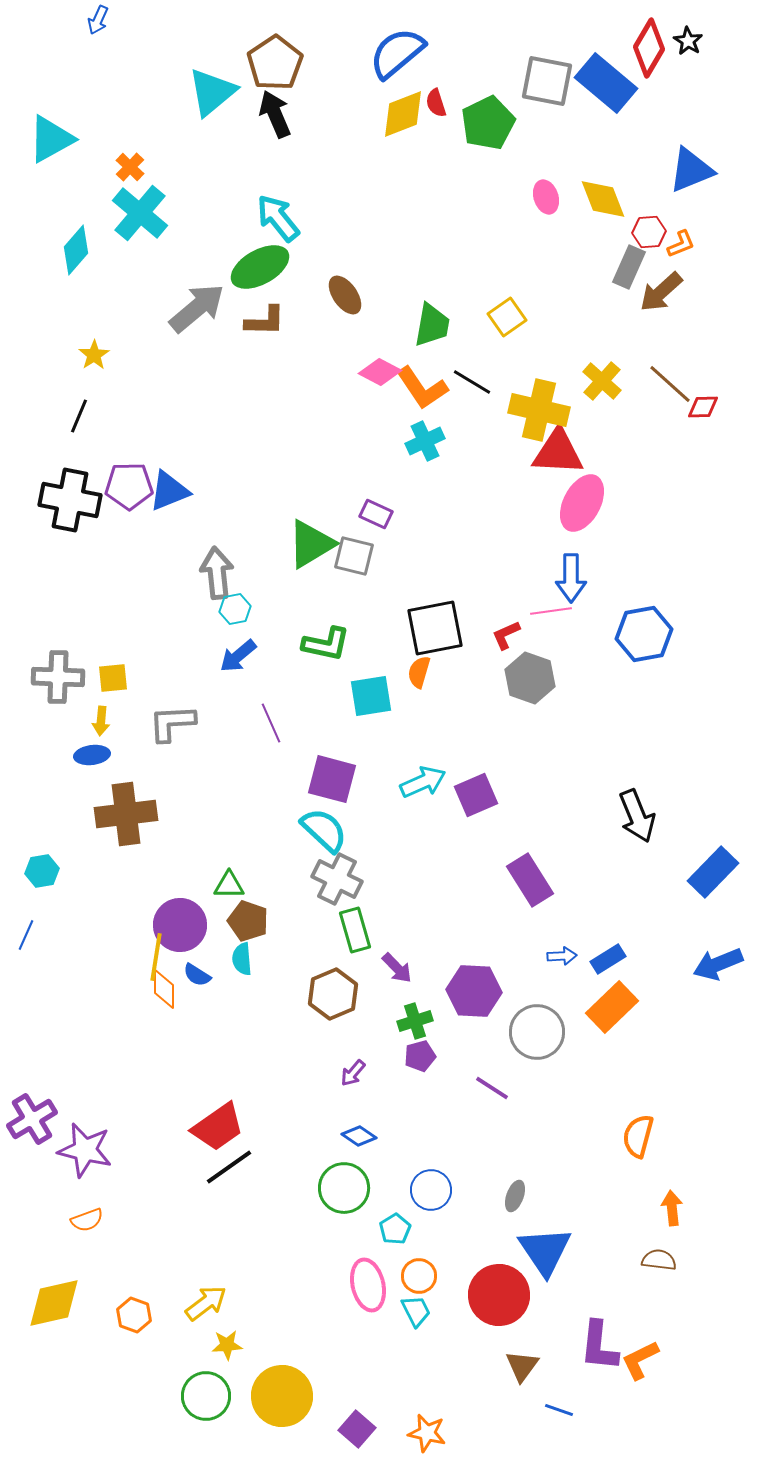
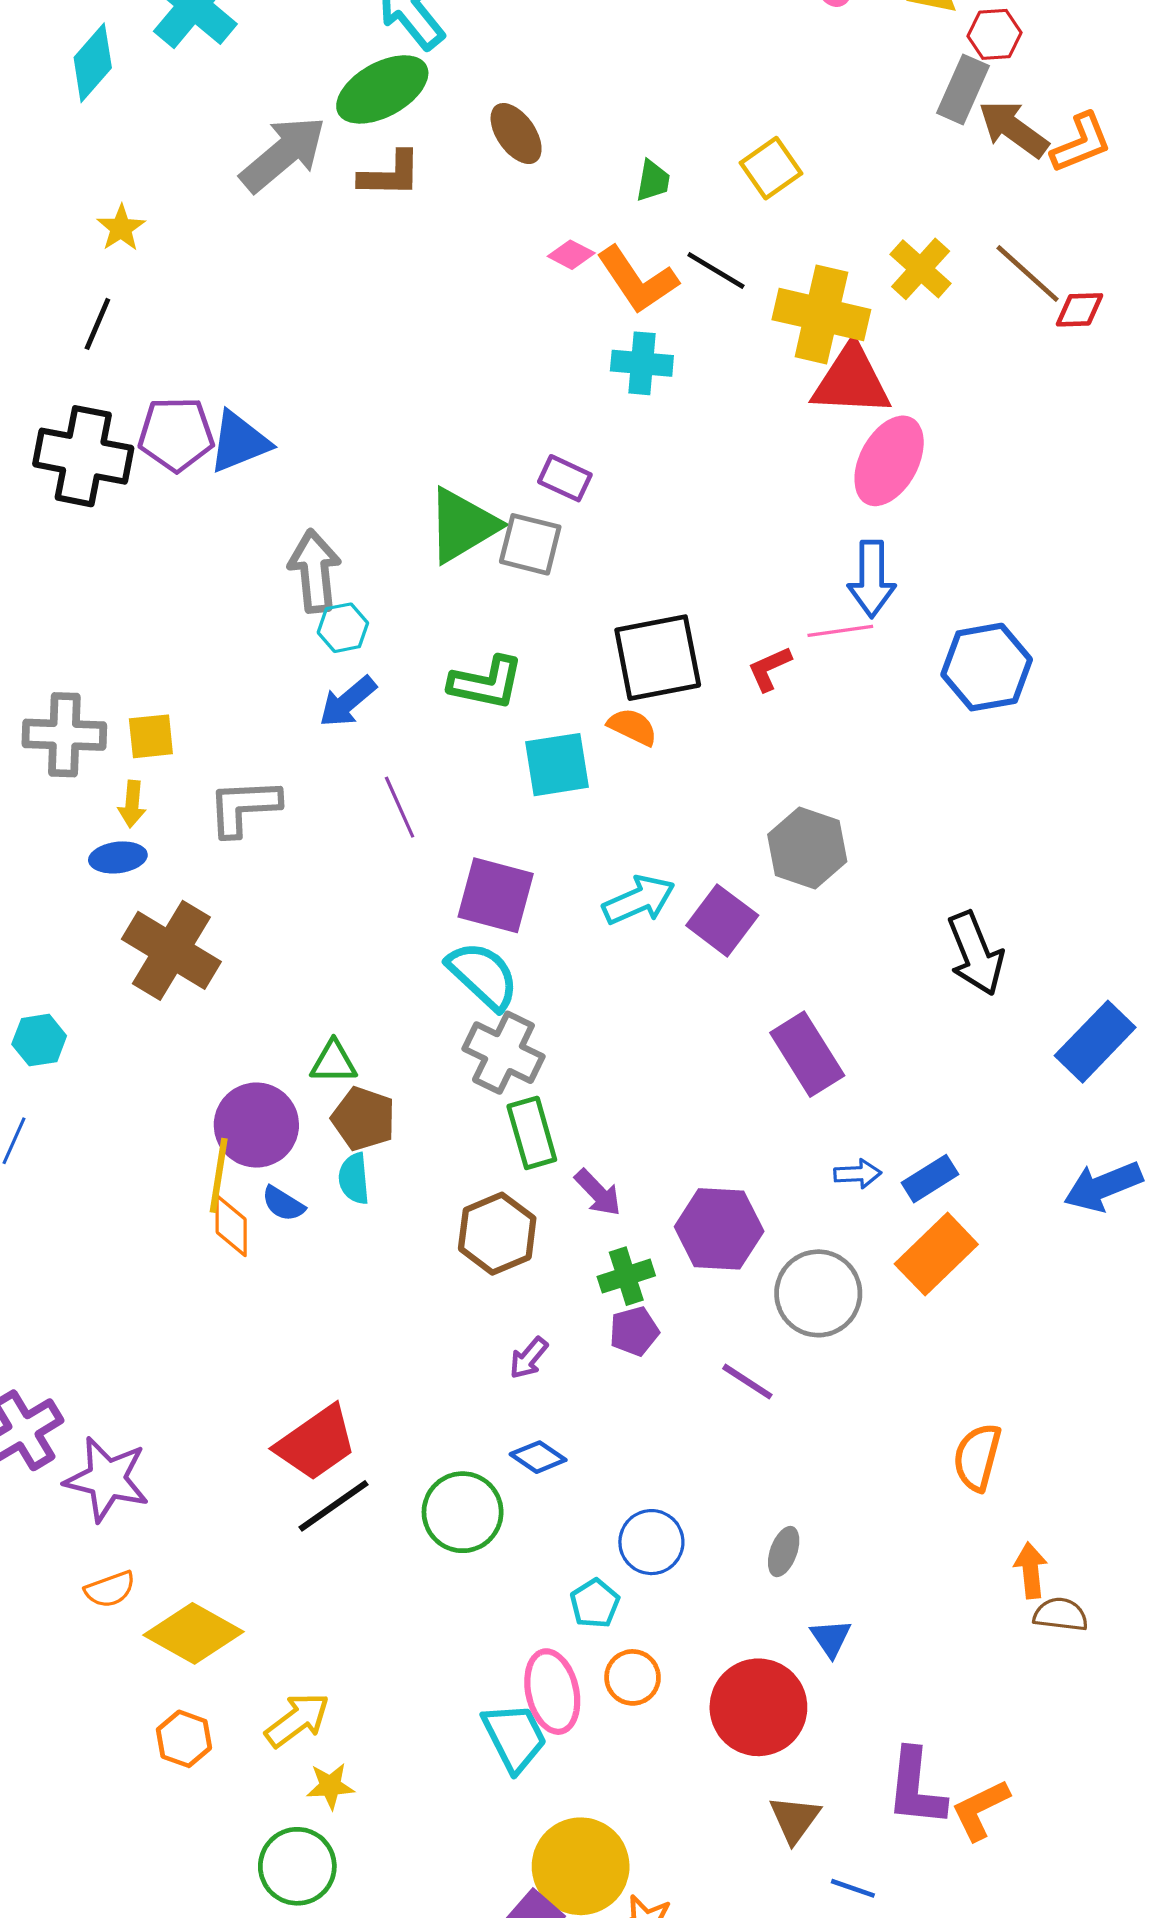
orange L-shape: (681, 244) -> (1081, 143), moved, size x1.4
brown arrow: (661, 292) -> (1013, 129), turned 78
green trapezoid: (432, 325) -> (653, 181), size x0.6
pink diamond: (380, 372) -> (571, 255), size x0.7
cyan cross: (425, 441) -> (642, 363), turned 30
orange semicircle: (419, 672) -> (633, 727), turned 100
gray hexagon: (530, 678) -> (807, 848), moved
purple square: (476, 795) -> (722, 920), turned -30
brown cross: (126, 814) -> (171, 950), turned 38
green circle: (344, 1188) -> (463, 1512), moved
blue triangle: (545, 1251) -> (831, 1638), size x0.5
brown semicircle: (659, 1260) -> (1061, 1614), moved
yellow diamond: (54, 1303) -> (193, 1633), moved, turned 42
cyan trapezoid: (416, 1311) -> (514, 1737), moved, size x1.4
yellow circle: (282, 1396) -> (581, 1866), moved

